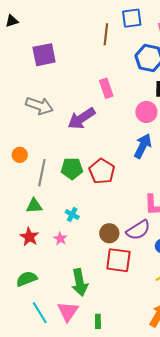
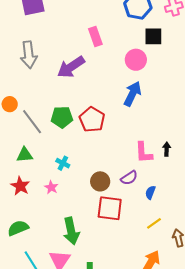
gray arrow: (39, 106) -> (29, 55), turned 64
gray line: (42, 173) -> (32, 122), turned -48
purple semicircle: (138, 230) -> (129, 178), size x0.7

